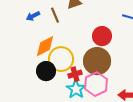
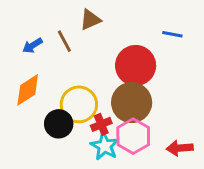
red circle: (102, 36) -> (136, 65), size x1.4
orange diamond: (45, 46) -> (28, 90), moved

